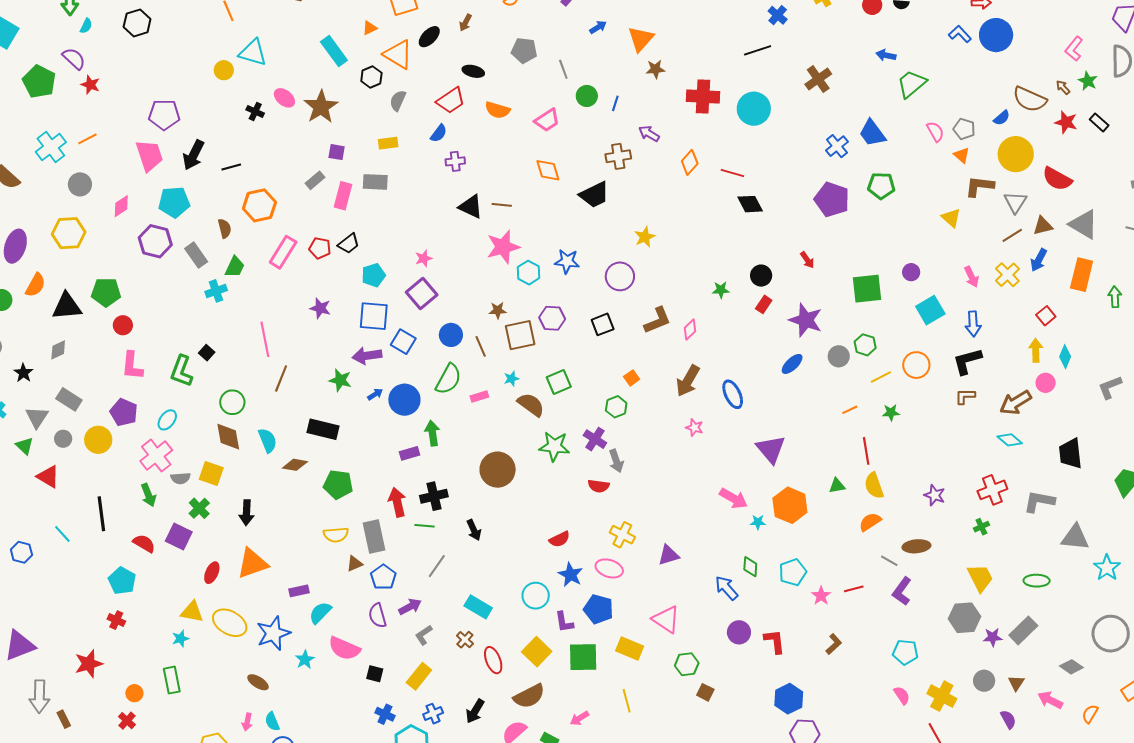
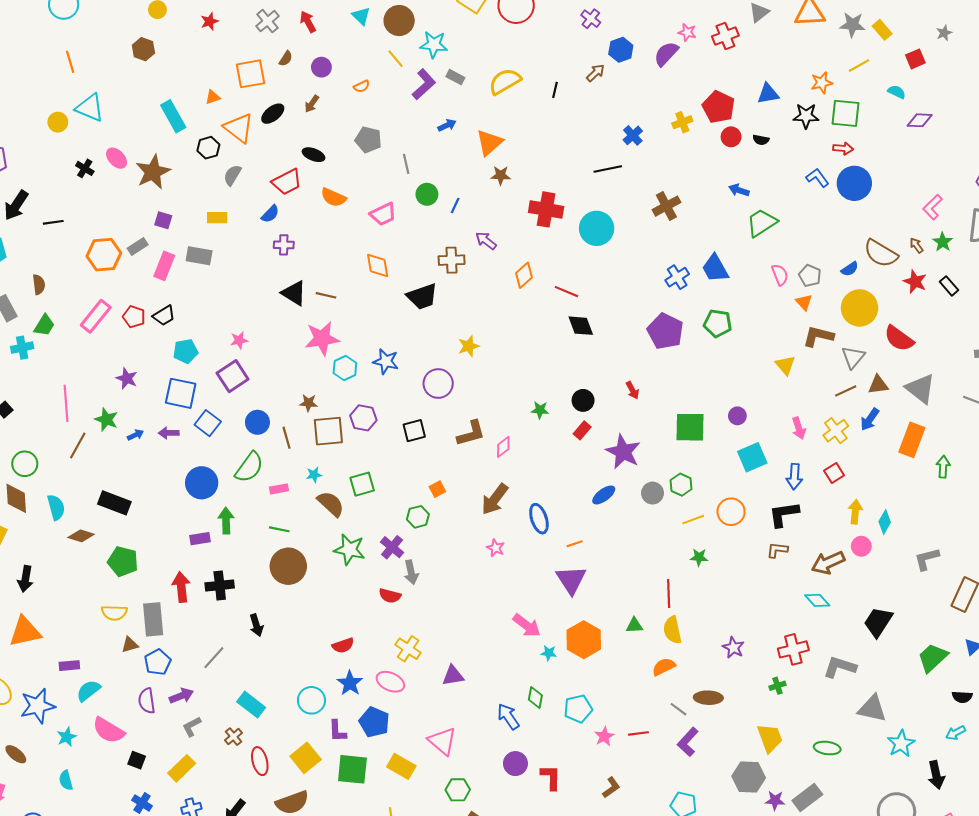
orange hexagon: (259, 205) -> (104, 255), moved
red square: (1046, 316) -> (834, 473), moved
purple arrow: (367, 356) -> (169, 433), size x0.7
green star: (340, 380) -> (106, 419), moved
blue arrow: (375, 394) -> (135, 435), moved
orange line: (850, 410) -> (575, 544), moved
black trapezoid: (1071, 454) -> (878, 622), turned 32
green line: (425, 526) -> (279, 529), moved
cyan semicircle: (272, 722) -> (66, 780), moved

